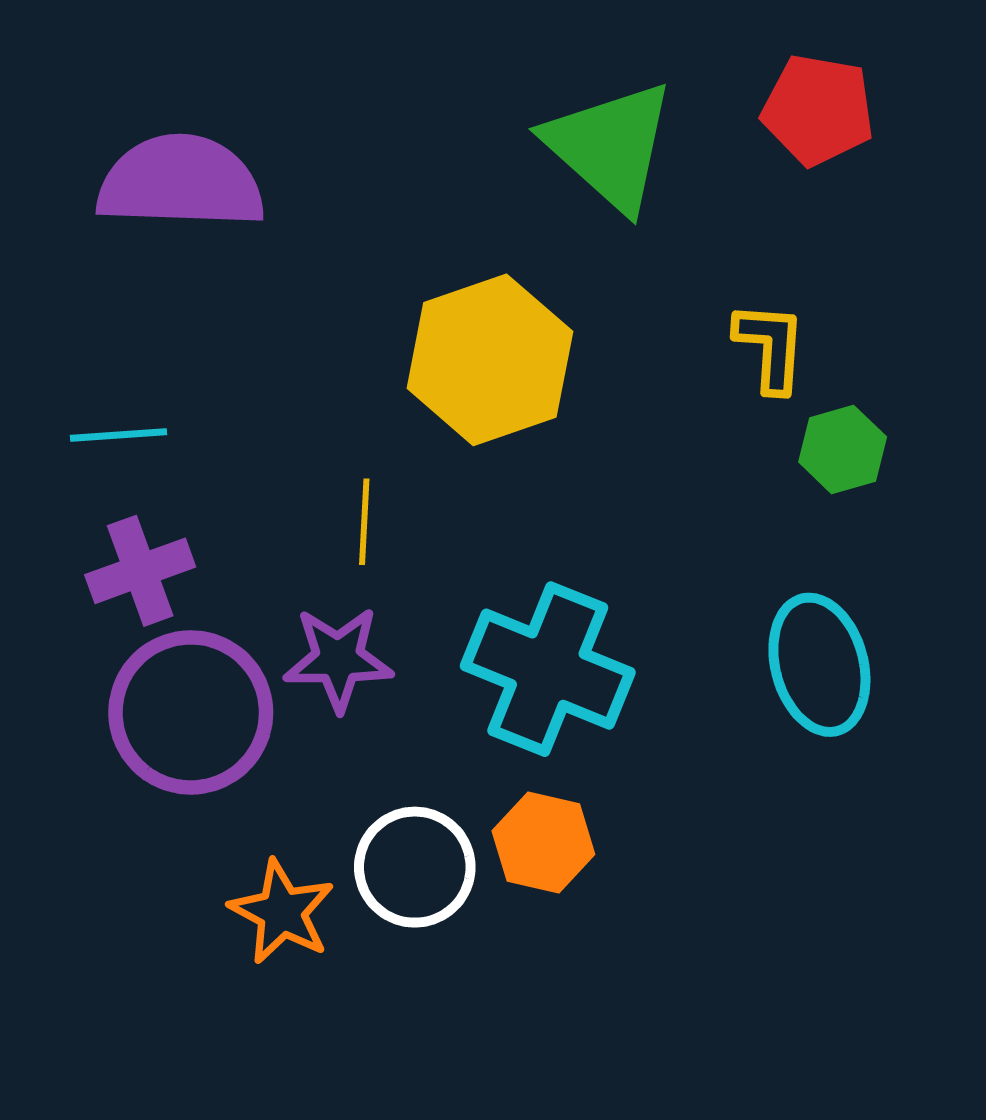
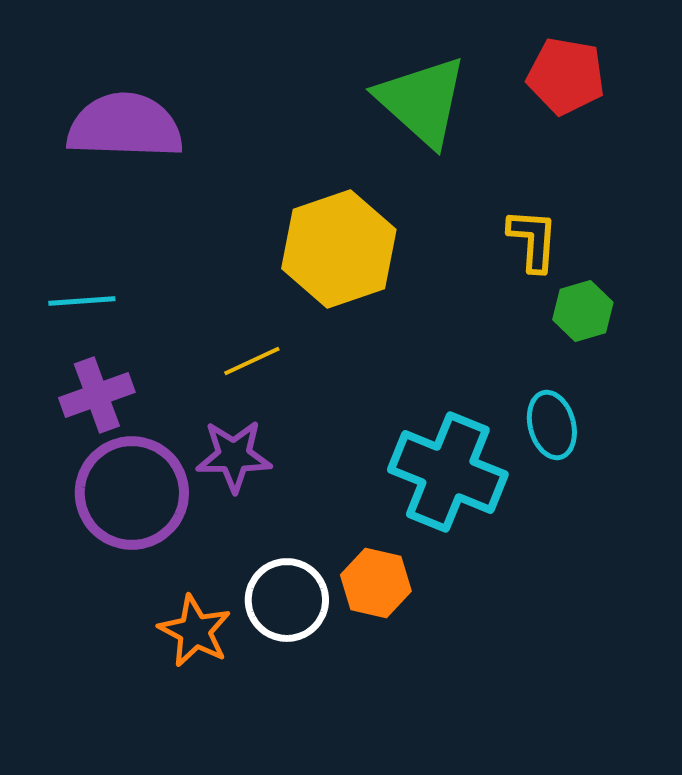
yellow line: (364, 522) -> (252, 361), turned 62
cyan ellipse: (819, 665) -> (552, 425), moved, size x0.7
cyan cross: (548, 669) -> (448, 472), moved

